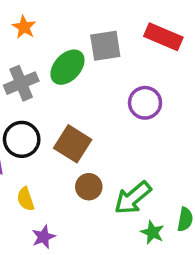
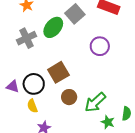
gray square: (105, 46) -> (75, 14), turned -30
black circle: (22, 139) -> (34, 84), moved
brown square: (73, 144) -> (58, 72), turned 30

